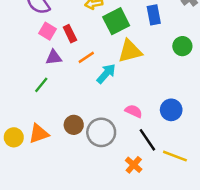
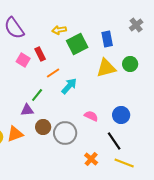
pink square: (47, 31) -> (23, 60), moved
yellow triangle: (130, 51) -> (106, 68), moved
purple triangle: (54, 57) -> (27, 110), moved
green line: (41, 85) -> (37, 95), moved
black line: (147, 140) -> (114, 141), moved
yellow line: (175, 156) -> (124, 163), moved

